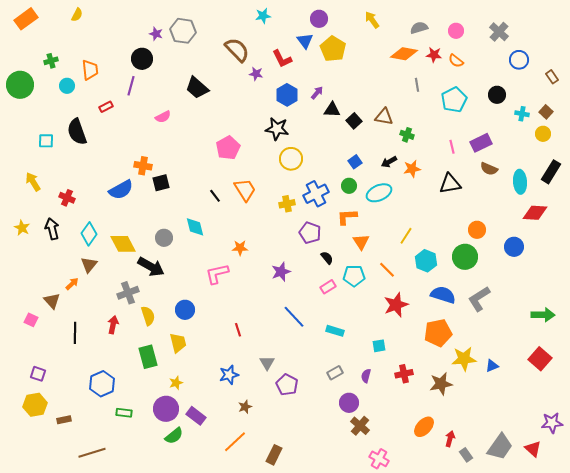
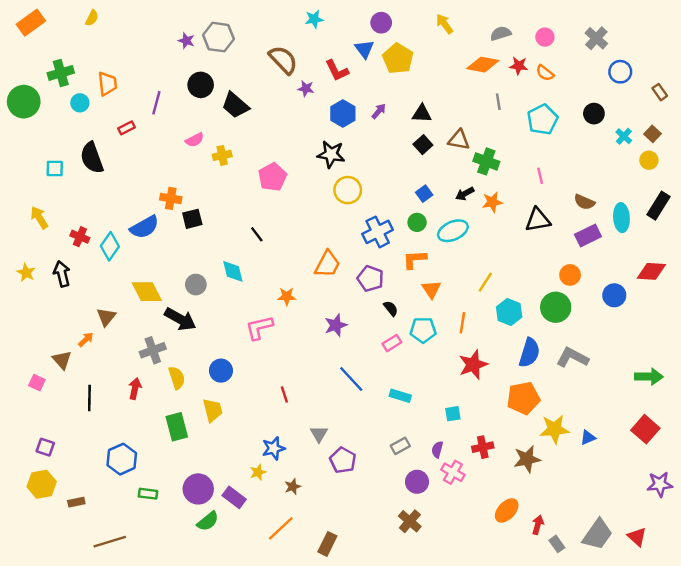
black circle: (142, 59) -> (201, 85), moved
green cross: (51, 61) -> (61, 73), size x1.5
black triangle: (332, 110) -> (422, 114), moved
cyan cross: (522, 114) -> (624, 136), turned 32
green cross: (407, 135) -> (486, 161), size x1.5
purple rectangle: (481, 143) -> (588, 236), moved
orange trapezoid: (245, 190) -> (327, 264), moved, turned 60
yellow cross: (287, 204) -> (222, 155), moved
red diamond: (535, 213) -> (651, 271), moved
cyan diamond: (89, 234) -> (110, 246), moved
orange line: (387, 270) -> (462, 323), turned 54
blue semicircle: (443, 295) -> (529, 353), turned 90
gray L-shape: (479, 299) -> (572, 357), turned 60
yellow star: (176, 383) -> (258, 472), moved
purple star: (552, 423) -> (660, 484), moved
brown cross: (360, 426) -> (410, 521), moved
pink cross: (379, 459) -> (453, 472), moved

